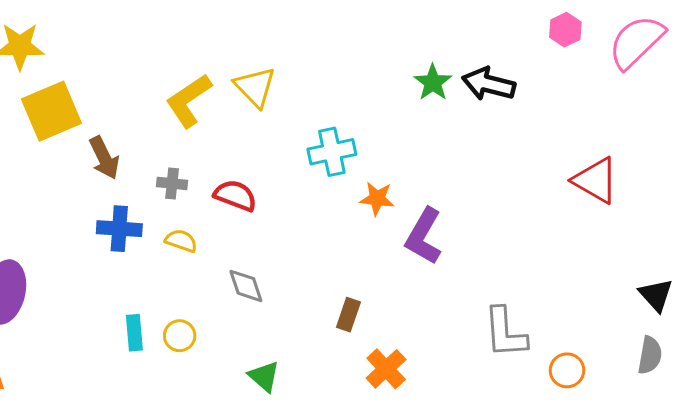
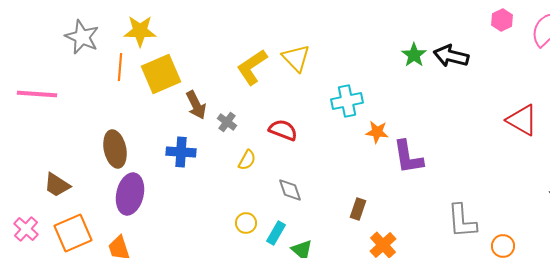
gray cross: (172, 183) -> (227, 122), moved, turned 30
blue cross: (119, 229) -> (181, 152), moved
purple L-shape: (424, 236) -> (408, 157), turned -39
yellow semicircle: (181, 241) -> (247, 160), turned 100
cyan rectangle: (134, 333) -> (276, 233), moved, turned 35

